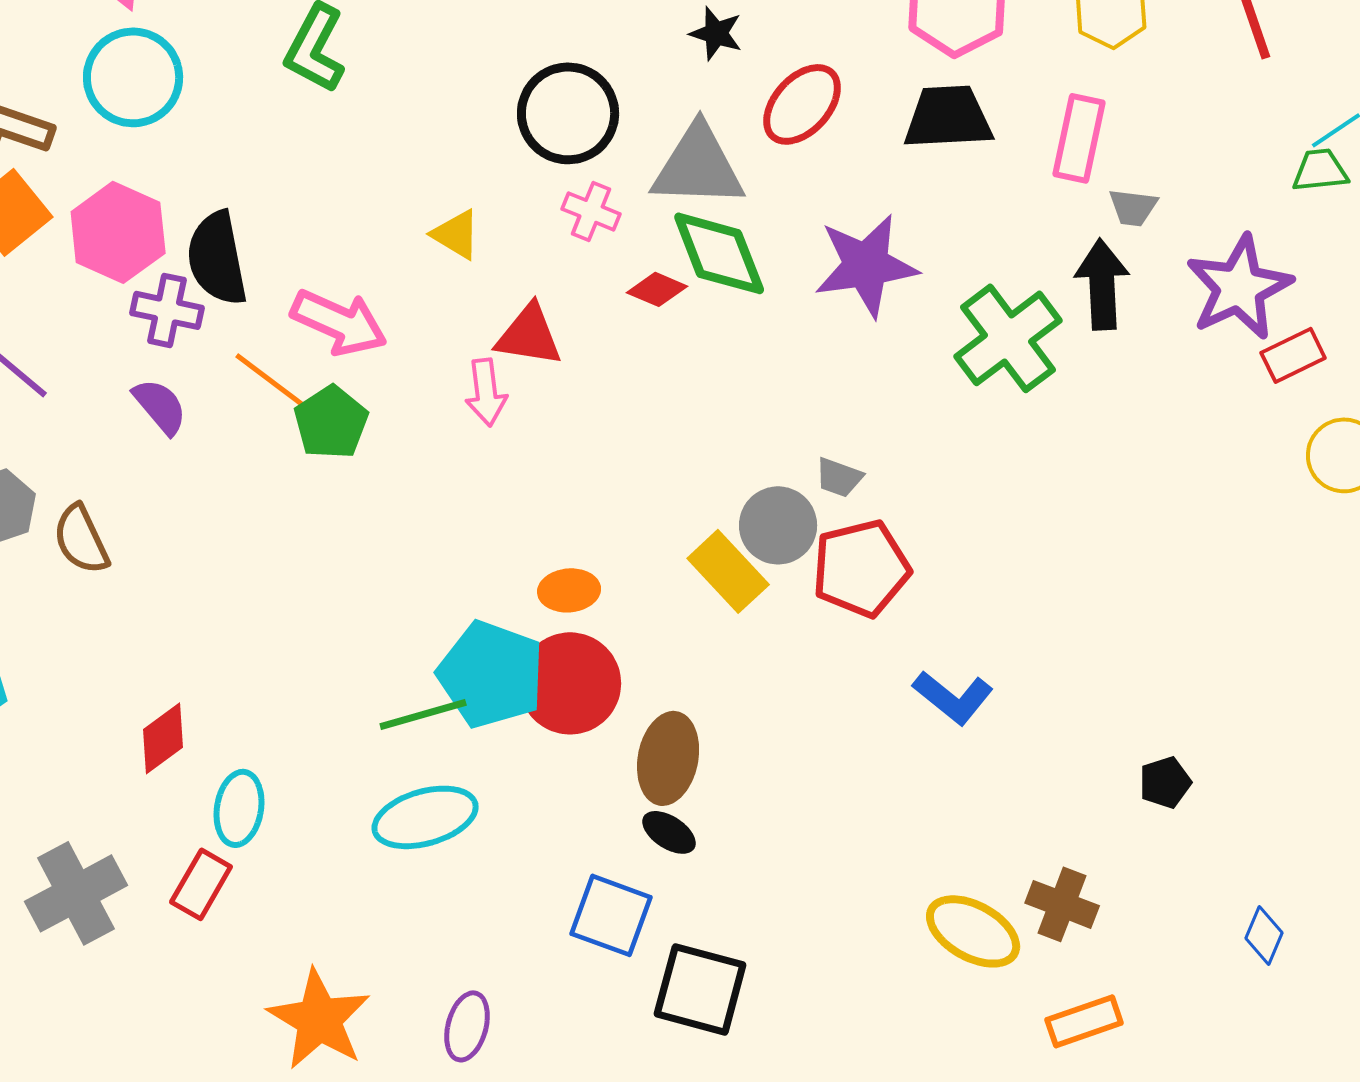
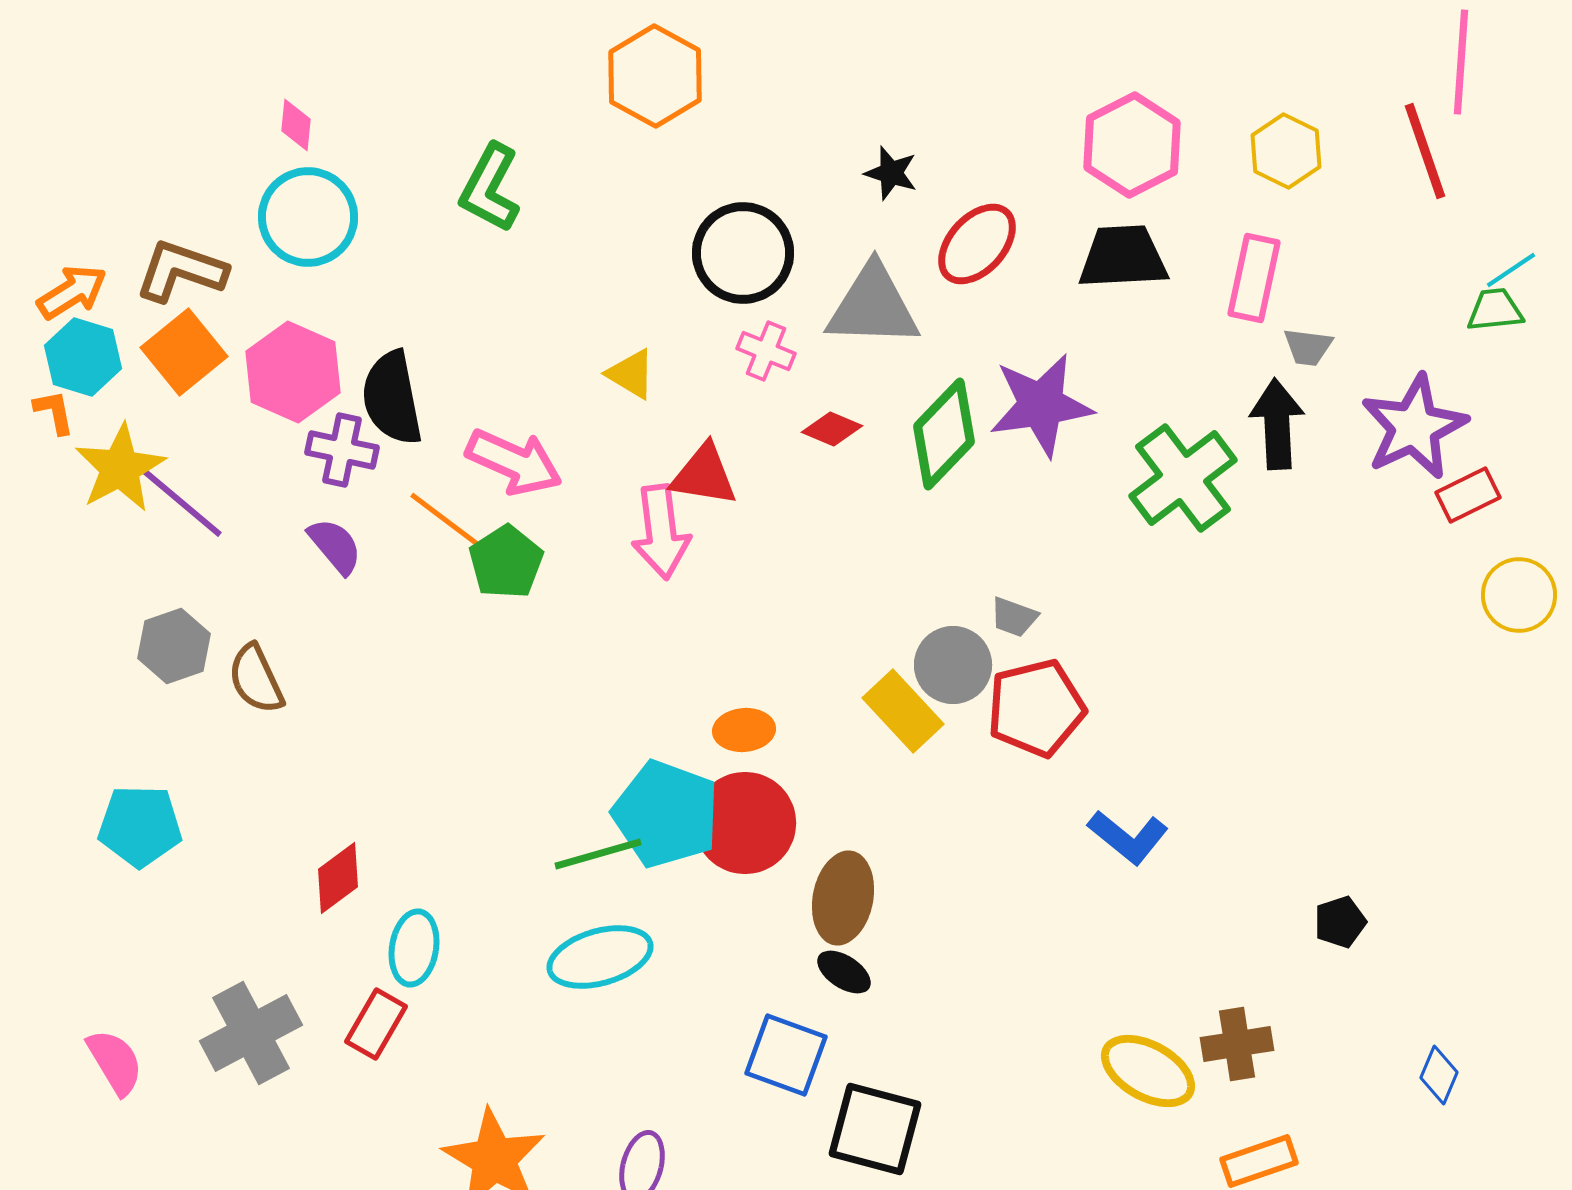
green diamond: (719, 253) -> (944, 434), moved, turned 65
pink arrow: (486, 392) -> (661, 532), size x1.4
brown cross: (1062, 904) -> (1237, 1044), turned -30

